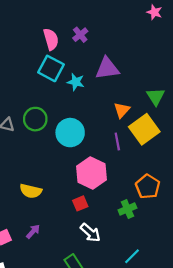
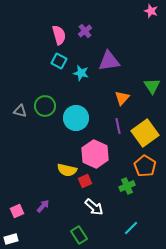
cyan square: (51, 68) -> (59, 61), size x0.7
yellow square: (144, 129) -> (145, 133), moved
yellow semicircle: (31, 191) -> (67, 170), moved

